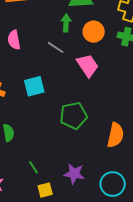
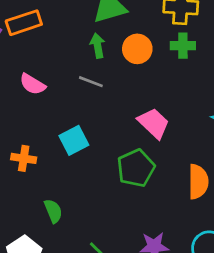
pink semicircle: (14, 40) -> (33, 84), turned -36
pink trapezoid: (88, 65) -> (154, 123), moved

